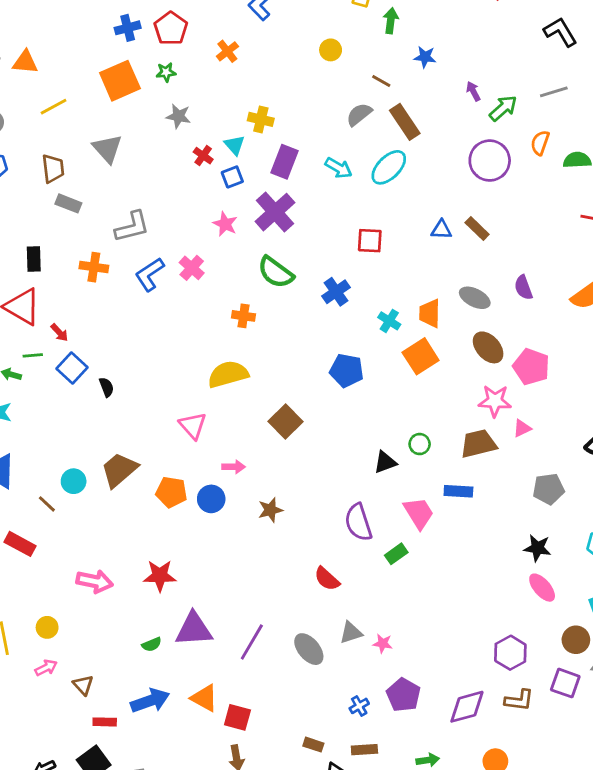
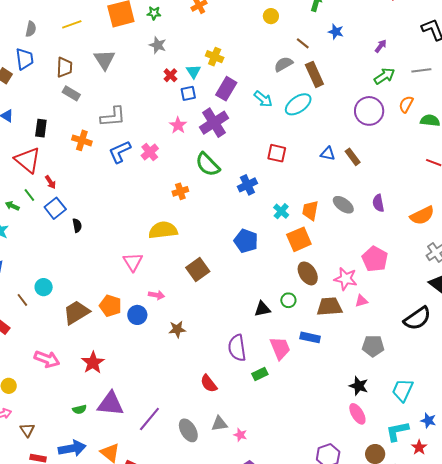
purple arrow: (473, 91) -> (381, 46), moved, turned 56
orange cross: (244, 316) -> (180, 191), turned -35
brown ellipse: (488, 347) -> (308, 273), moved
green line: (33, 355) -> (29, 195), turned 48
brown trapezoid: (119, 470) -> (76, 312), moved
red star: (160, 576) -> (93, 363), turned 30

